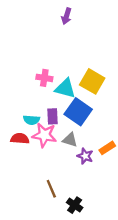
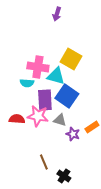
pink cross: (44, 78) -> (38, 67), size x1.5
yellow square: (92, 81) -> (71, 59), moved
purple rectangle: (52, 116) -> (45, 100), size x1.5
cyan semicircle: (31, 120) -> (27, 83), moved

